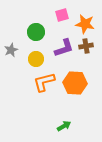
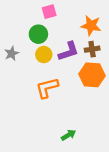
pink square: (62, 15) -> (49, 12), moved
yellow circle: (36, 59) -> (44, 55), moved
orange hexagon: (75, 83) -> (92, 75), moved

